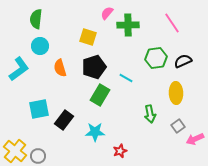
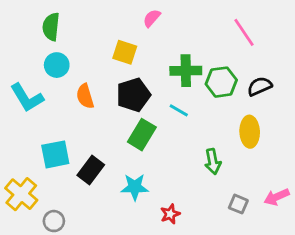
green cross: (128, 25) -> (186, 71), moved
cyan L-shape: (19, 69) -> (27, 98), turned 95
gray square: (178, 126) -> (238, 204), moved, turned -32
yellow cross: (15, 151) -> (21, 194), moved

